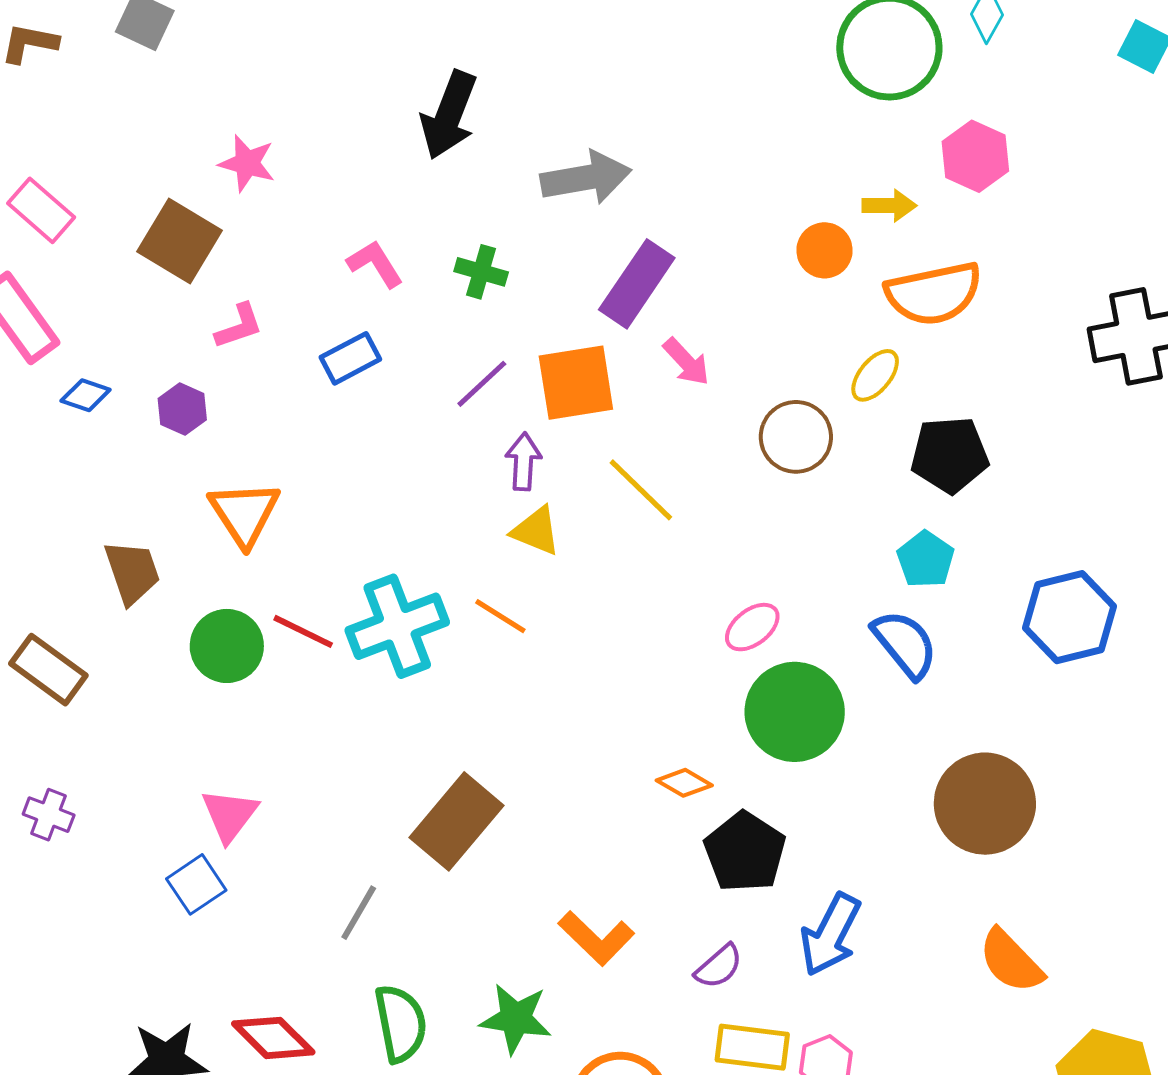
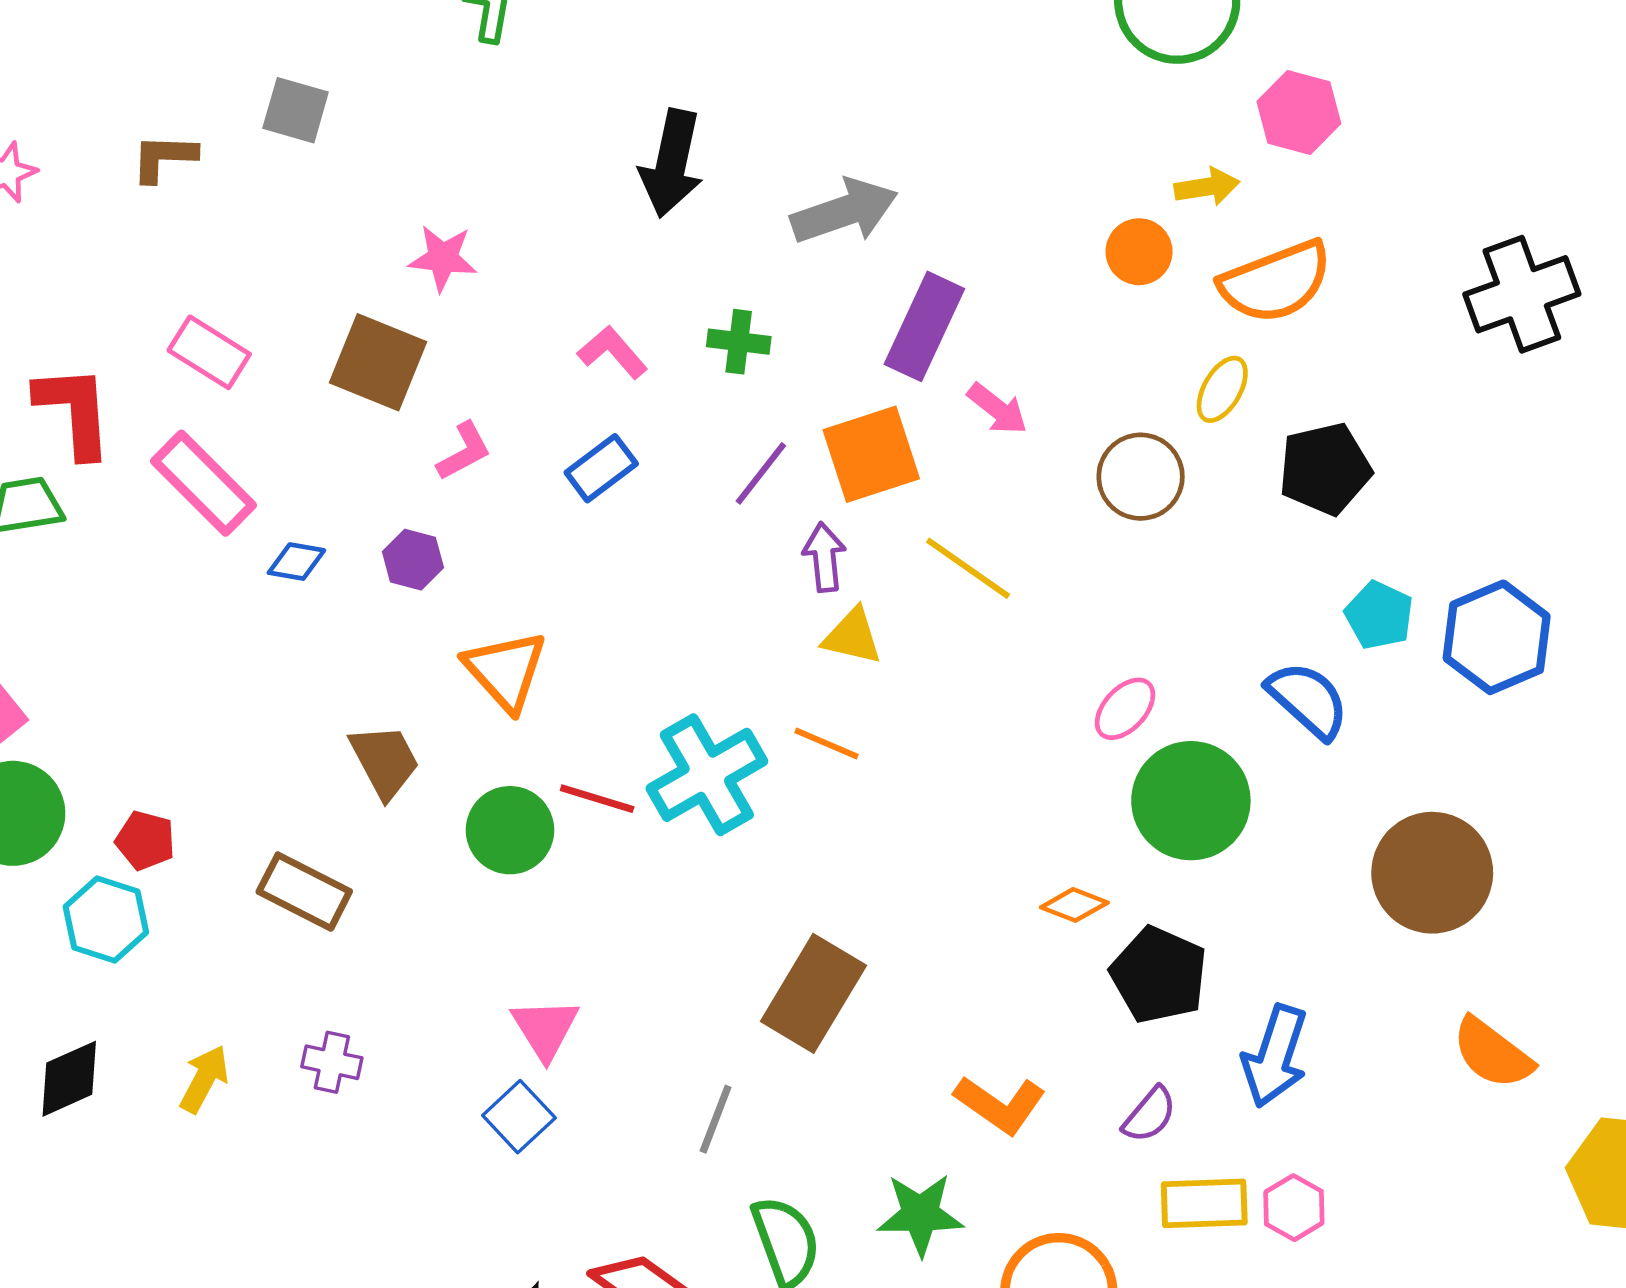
cyan pentagon: (926, 559) -> (1379, 615), moved

